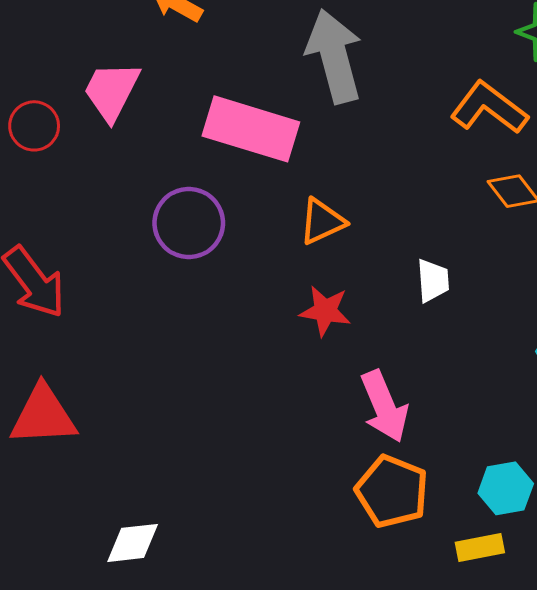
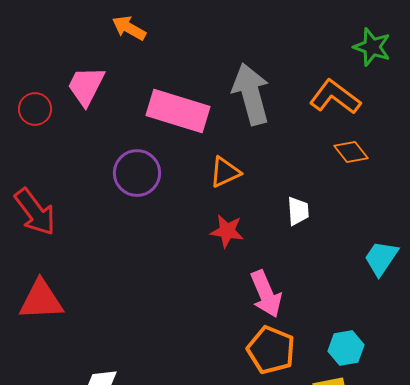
gray arrow: (334, 56) -> (251, 94), moved

